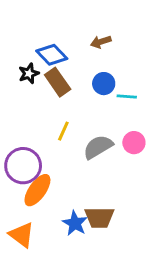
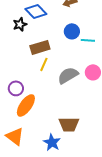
brown rectangle: (58, 82) -> (40, 47), moved, turned -72
purple circle: (23, 166) -> (16, 88), size x0.6
blue star: (75, 223) -> (52, 142), moved

